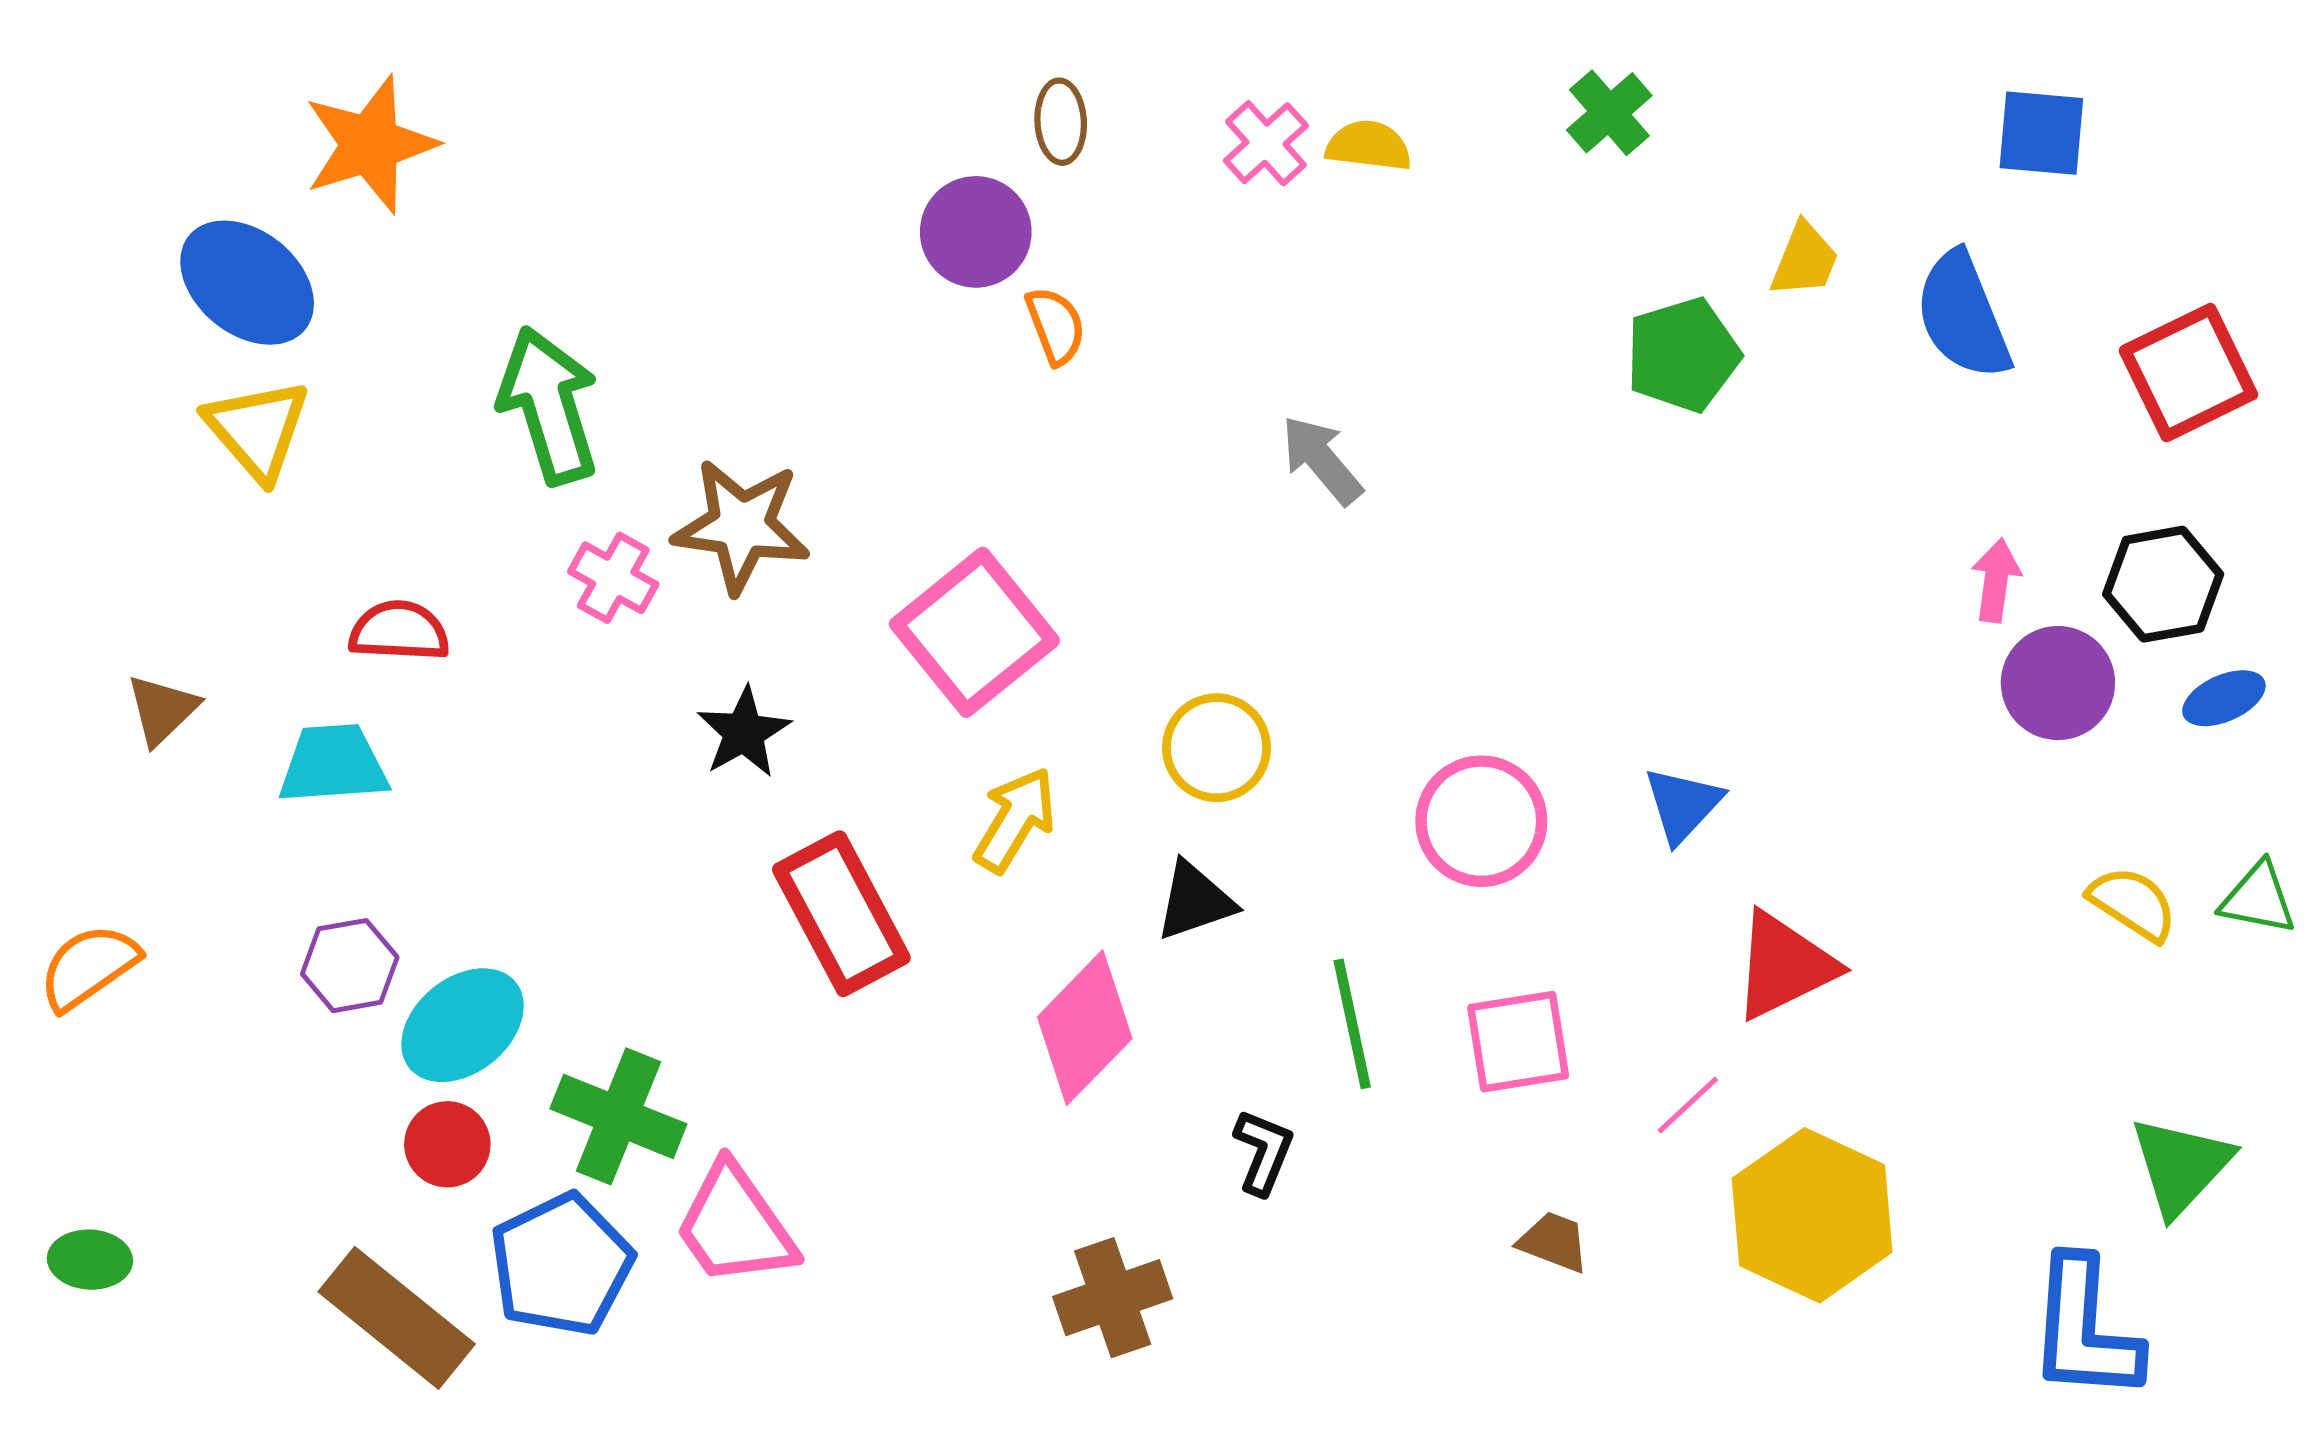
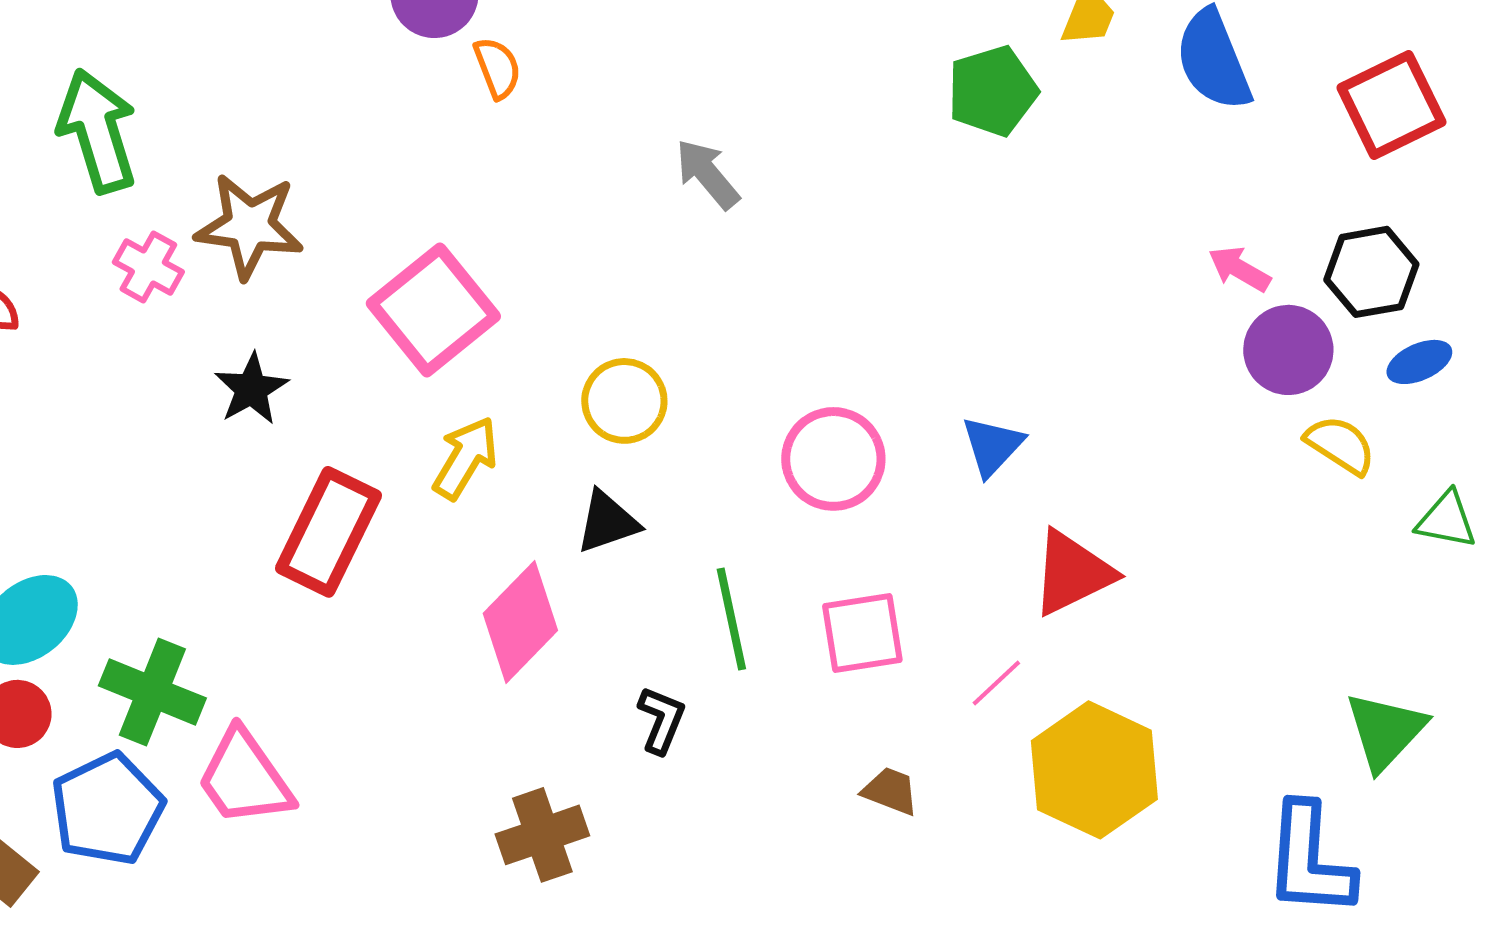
pink arrow: (1996, 580) -> (1239, 269), turned -68
yellow semicircle: (2133, 904) -> (1340, 445), moved
red rectangle: (841, 914) -> (328, 532), turned 54

